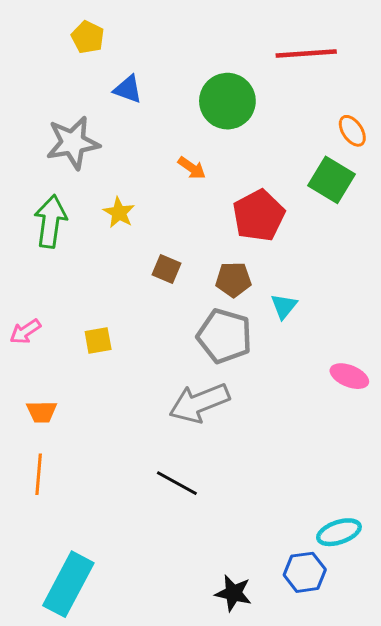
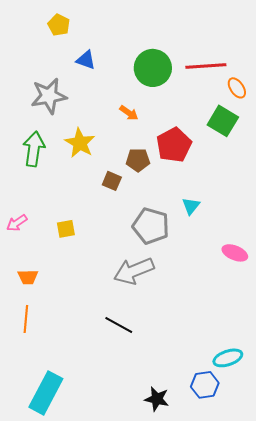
red line: (306, 54) -> (206, 66), moved
yellow star: (119, 213) -> (80, 143), size x1.4
brown pentagon: (233, 279) -> (138, 160), moved

